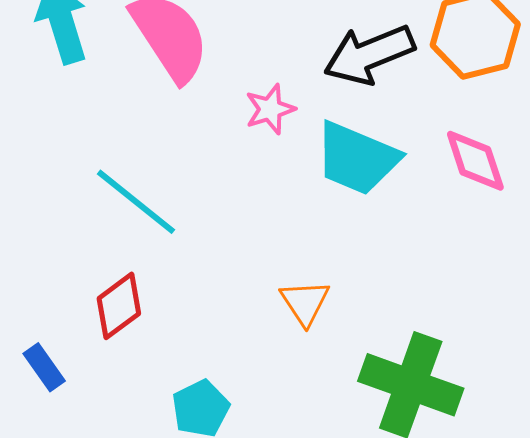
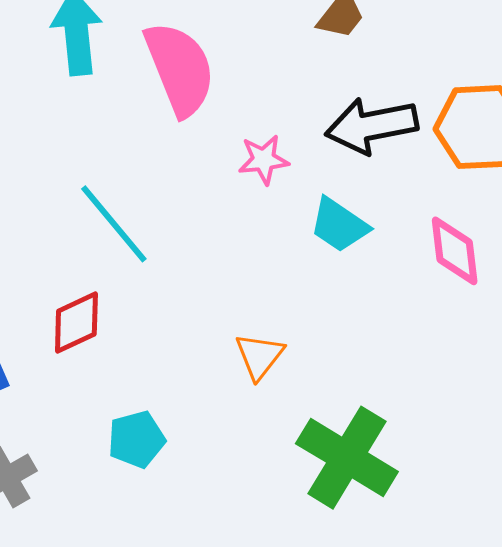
cyan trapezoid: (357, 158) -> (339, 225), size x0.7

